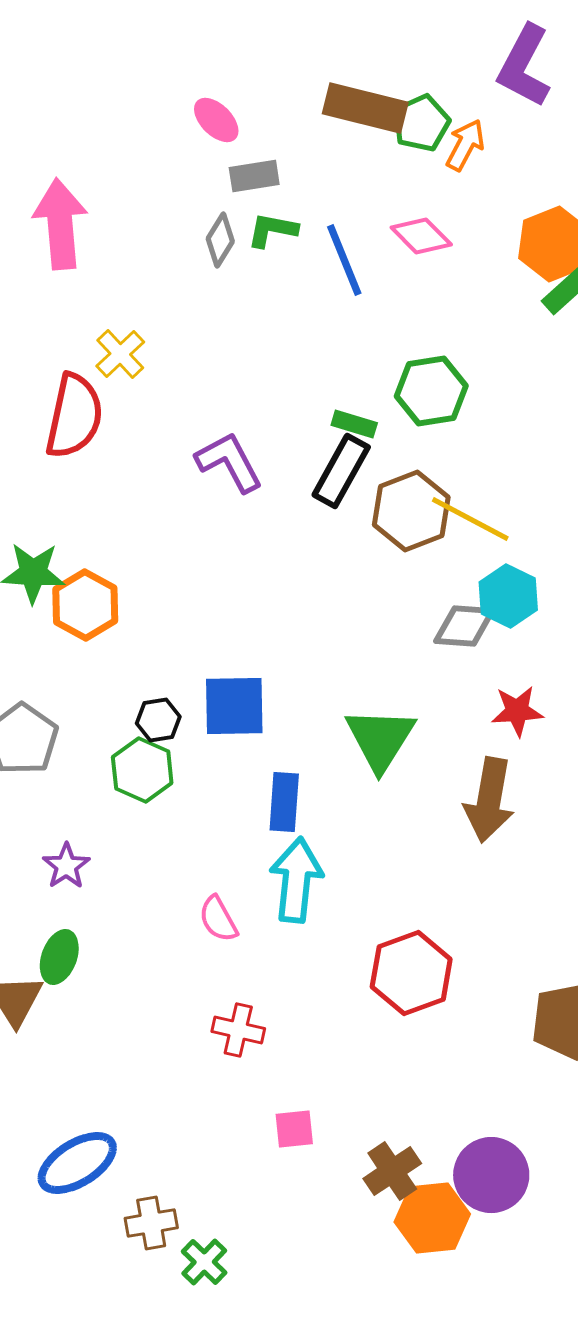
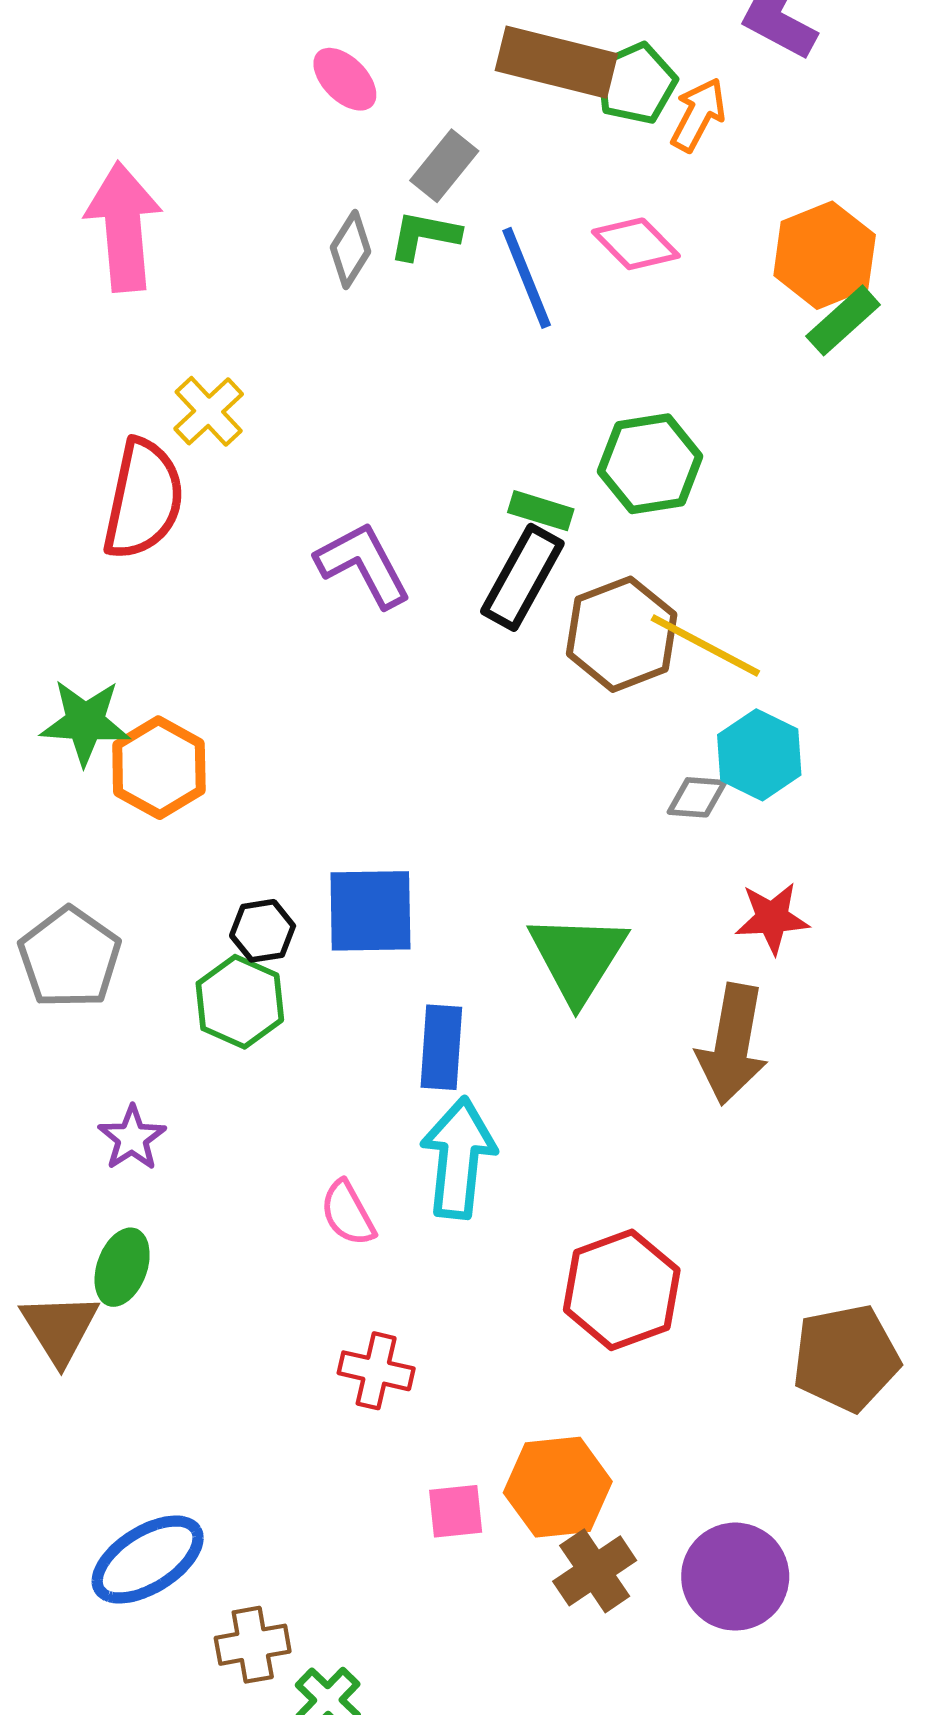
gray rectangle: (254, 176) -> (444, 166), moved, turned -42
gray diamond: (464, 626) -> (697, 797), size x0.7
orange hexagon: (432, 1218) -> (558, 1487), moved

